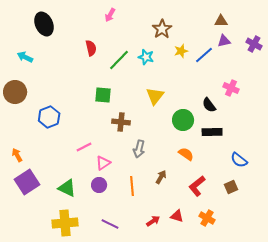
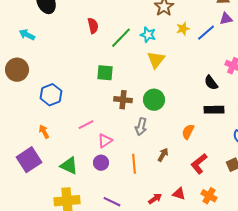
yellow triangle: (155, 96) -> (156, 60), moved
green circle: (183, 120) -> (154, 100), moved
orange semicircle: (186, 154) -> (188, 132), turned -98
orange arrow: (17, 155) -> (44, 132), moved

